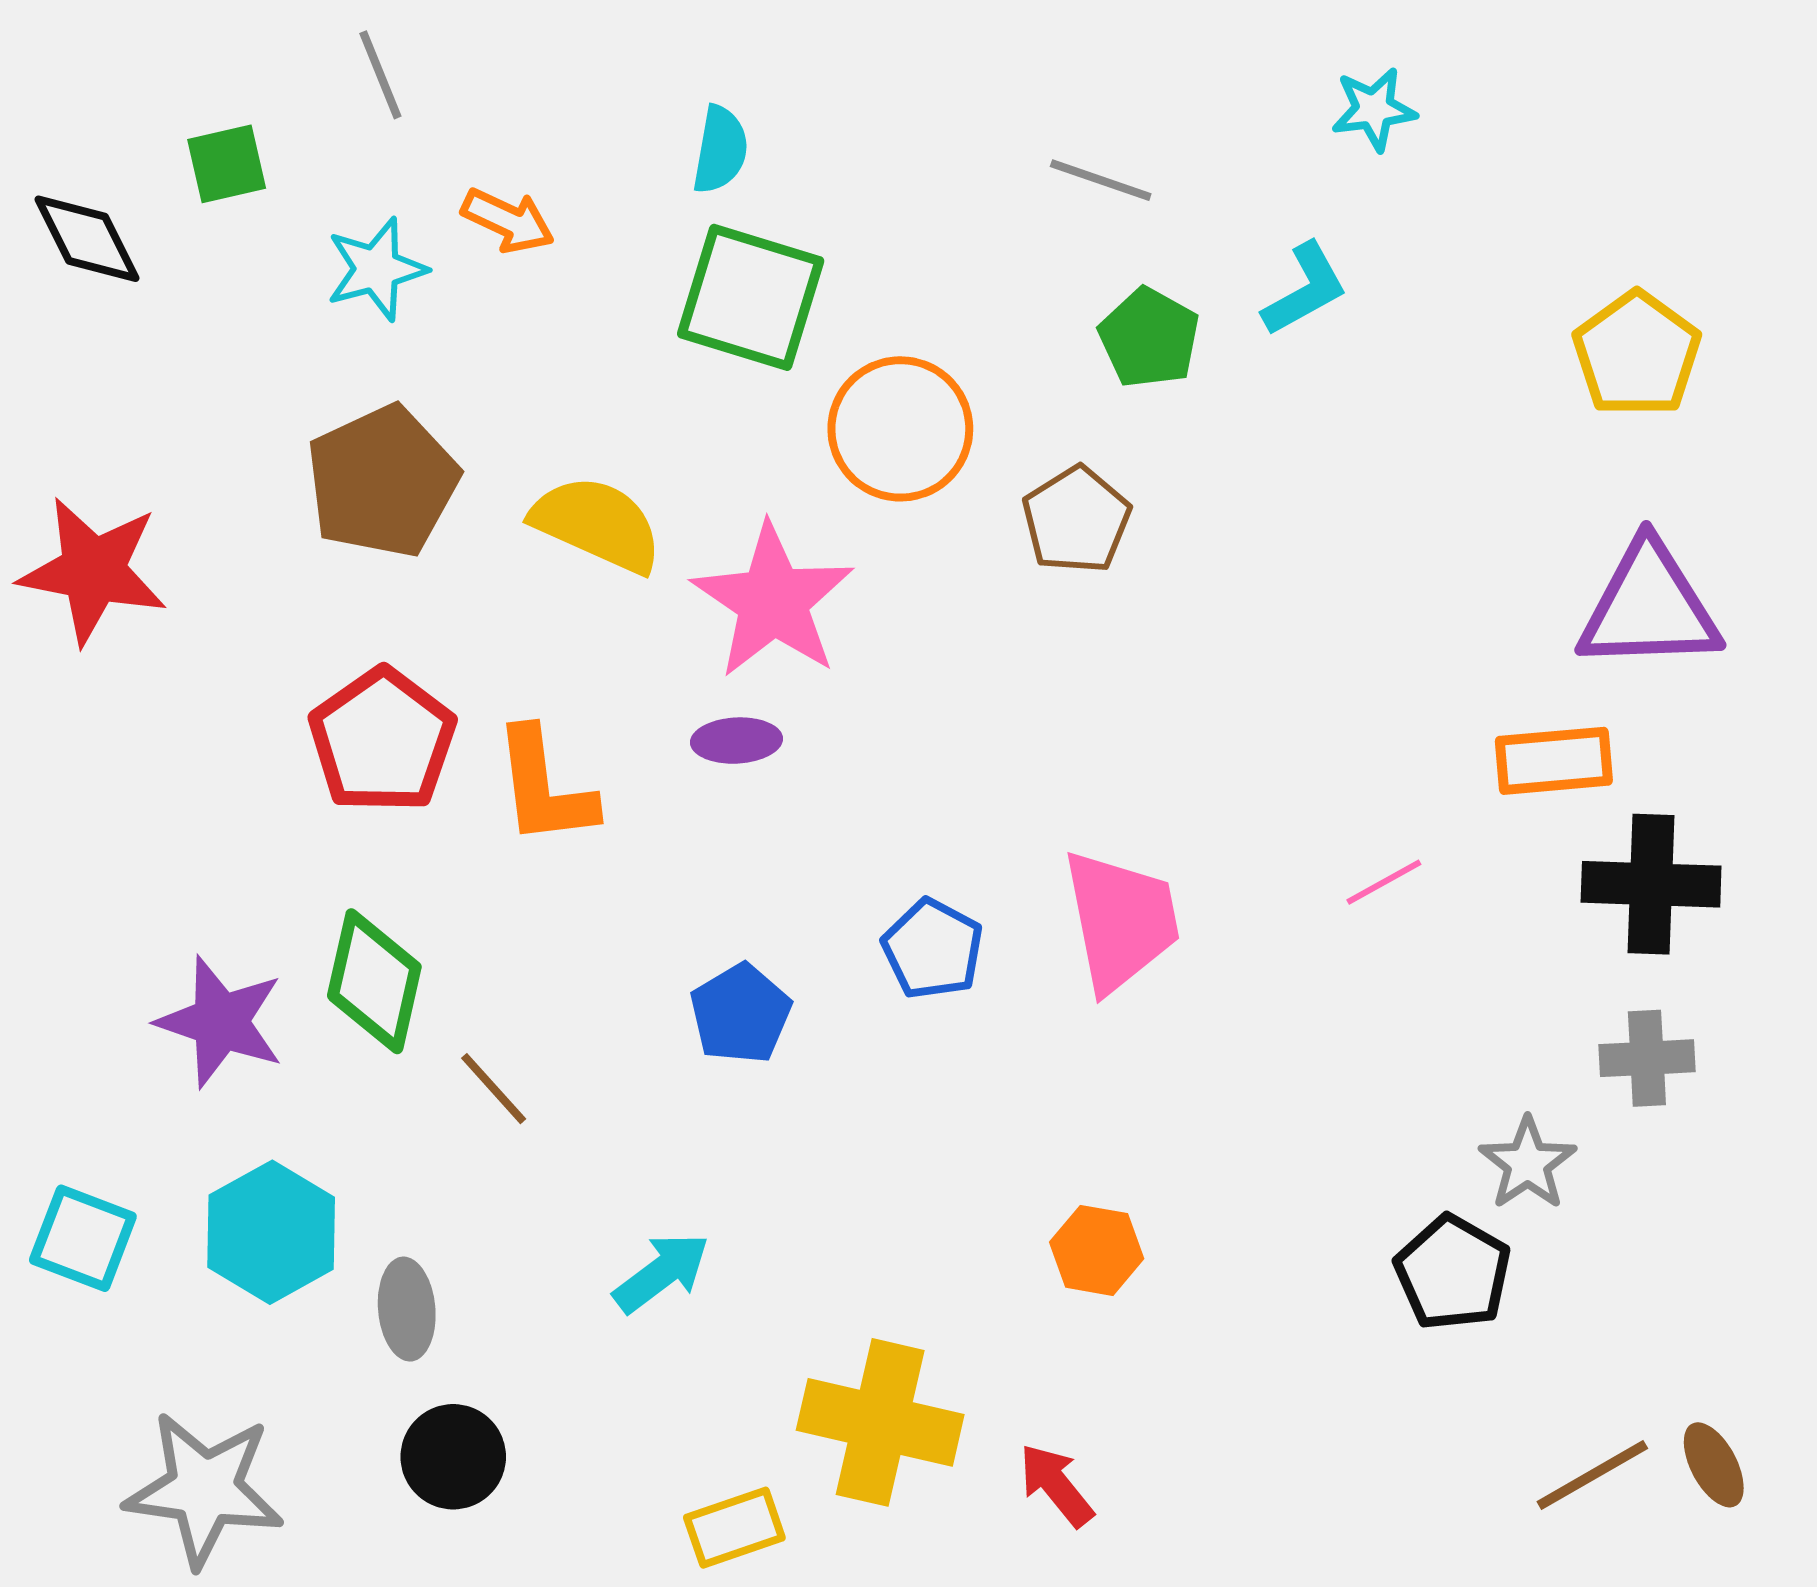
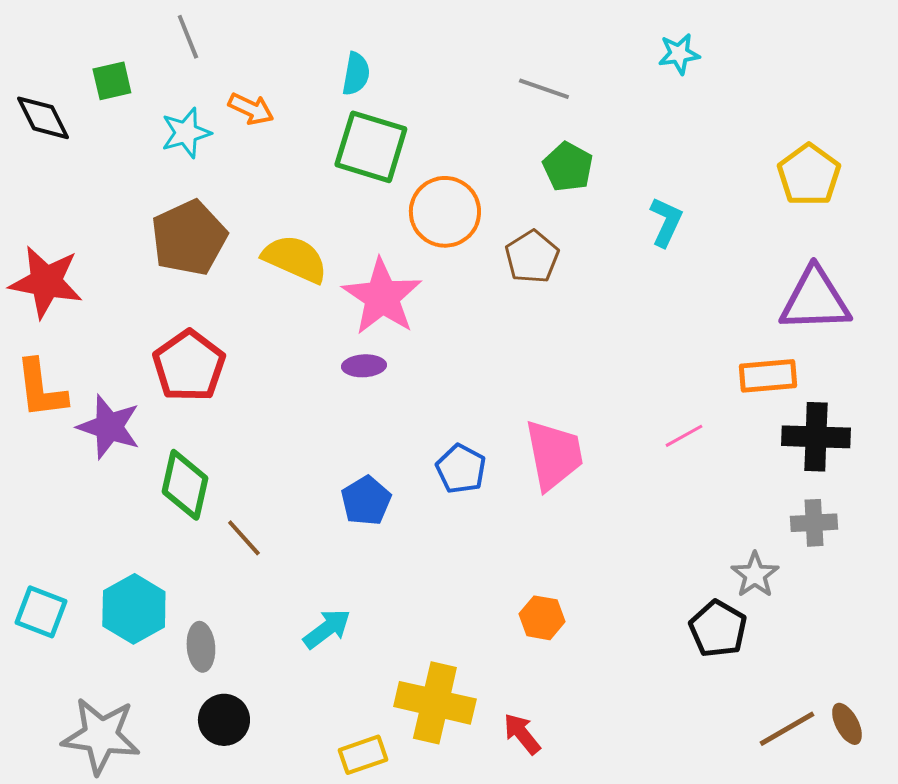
cyan L-shape: (1305, 289) -> (666, 222), moved, turned -36
orange L-shape: (544, 787) -> (41, 389), moved
purple star: (221, 1022) -> (109, 427), moved

